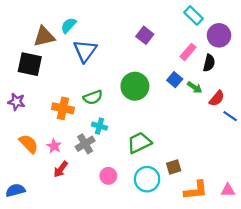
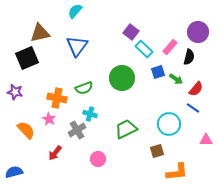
cyan rectangle: (194, 15) -> (144, 49), moved
cyan semicircle: (68, 25) -> (75, 11), moved
black square: (30, 64) -> (27, 58), turned -35
blue square: (175, 80) -> (158, 72), turned 32
blue line: (230, 116) -> (193, 108), moved
pink star: (54, 146) -> (49, 119), moved
cyan circle: (147, 179) -> (169, 124), moved
pink triangle: (228, 190) -> (206, 140), moved

